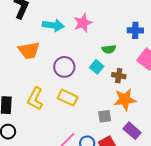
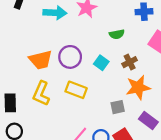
orange trapezoid: (29, 51) -> (41, 60), moved
cyan square: (97, 67) -> (101, 63), moved
brown cross: (119, 76) -> (130, 62), turned -32

